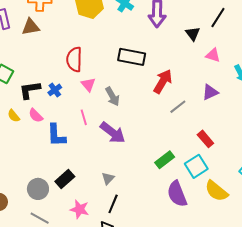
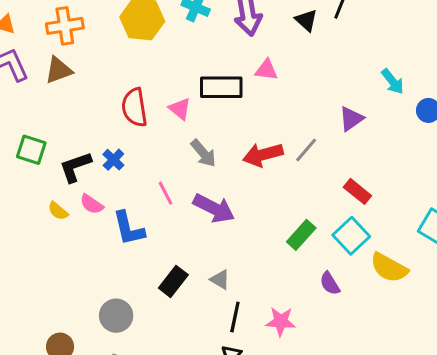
black triangle: (193, 34) -> (306, 20), moved
pink triangle: (213, 55) -> (266, 70), moved
red arrow: (163, 81) -> (263, 155), moved, turned -125
pink triangle: (88, 85) -> (180, 109), moved
gray triangle: (108, 178) -> (220, 280), turned -32
black rectangle: (65, 179) -> (173, 281), moved
purple semicircle: (177, 194) -> (330, 283), size x0.6
pink star: (80, 209) -> (281, 321), moved

